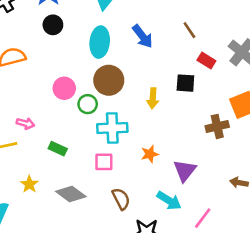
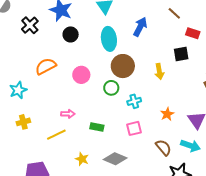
blue arrow: (143, 36) -> (140, 27), turned -102
pink circle: (64, 88) -> (81, 75), moved
cyan cross: (112, 128) -> (134, 101), size x0.6
brown semicircle: (121, 199) -> (163, 147), moved

